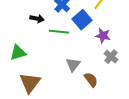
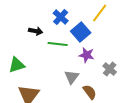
purple star: (103, 36) -> (87, 55), moved

